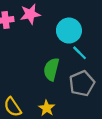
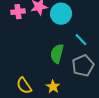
cyan circle: (69, 31) -> (61, 14), moved

